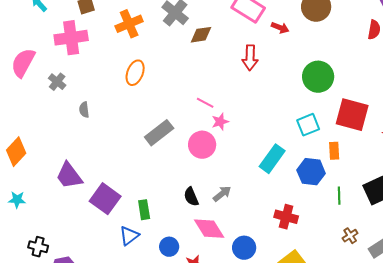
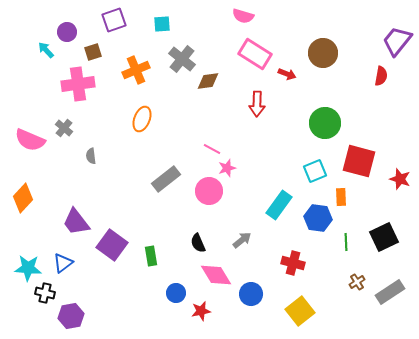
pink semicircle: (23, 63) -> (30, 140), moved, turned -96
gray arrow: (222, 194) -> (242, 240), moved
cyan star: (17, 200) -> (28, 268), moved, size x1.5
blue triangle: (129, 236) -> (63, 263), moved

